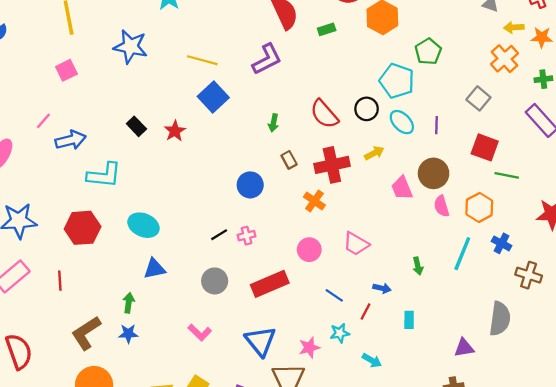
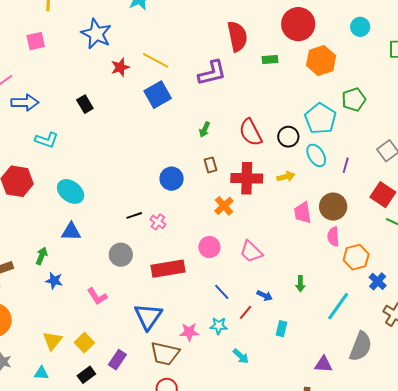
red star: (175, 131) -> (120, 67), moved
cyan L-shape: (104, 175) -> (47, 140), size x0.7
orange hexagon: (479, 207) -> (356, 257), moved
pink cross: (247, 236) -> (158, 222), turned 35
cyan line: (462, 254) -> (338, 306), moved
blue star: (128, 334) -> (54, 281), moved

